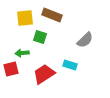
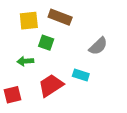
red square: (11, 69) -> (13, 95), moved

